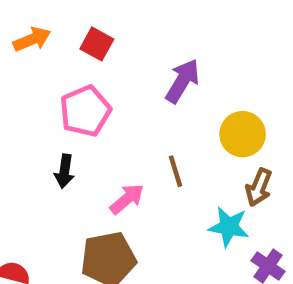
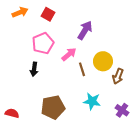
yellow circle: (243, 134) -> (103, 61), moved
pink arrow: (127, 199) -> (69, 54), moved
cyan star: (229, 227) -> (92, 101), moved

